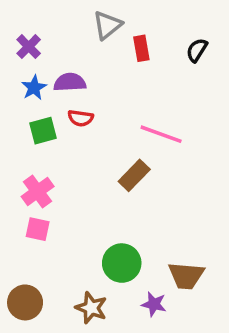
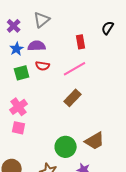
gray triangle: (107, 25) -> (42, 20), moved
red rectangle: (141, 48) -> (81, 42), moved
pink line: (161, 134) -> (75, 69), moved, turned -50
brown trapezoid: (186, 276) -> (95, 141), moved, turned -35

